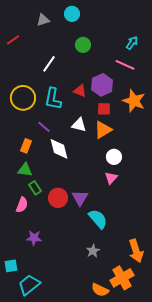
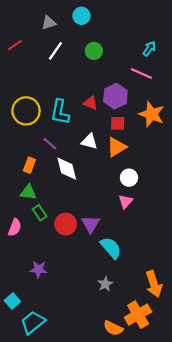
white line: (49, 64) -> (55, 51), moved
pink semicircle: (22, 205) -> (15, 227), moved
cyan square: (11, 266) -> (12, 301), turned -32

